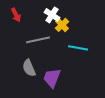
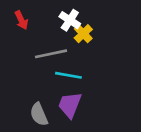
cyan line: (78, 48) -> (68, 75), moved
gray semicircle: (29, 68) -> (39, 114), moved

